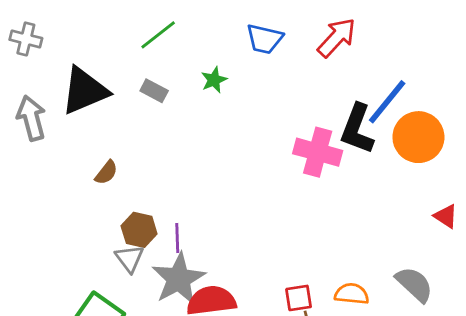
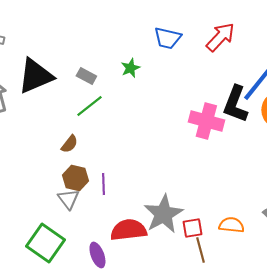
green line: (158, 35) -> (89, 106), moved
brown semicircle: (106, 173) -> (69, 144), moved
gray star: (179, 279) -> (163, 214), moved

